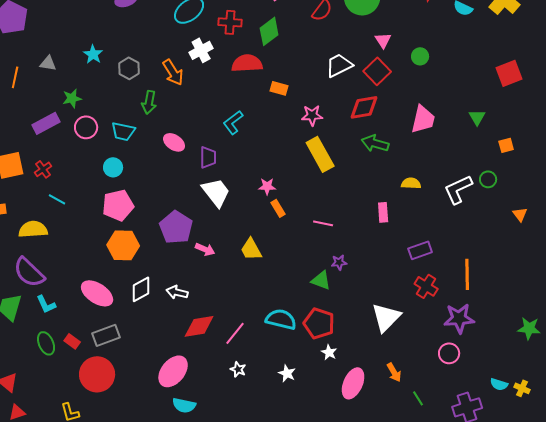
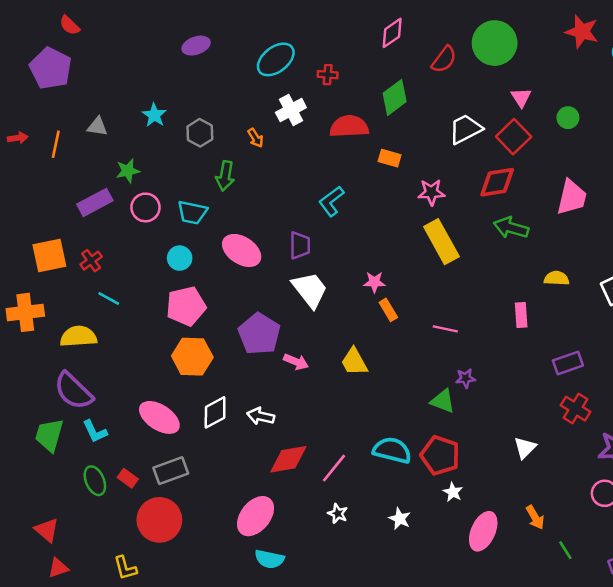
red cross: (230, 22) -> (328, 75), size x0.7
green diamond: (269, 31) -> (395, 97), moved
orange arrow: (173, 72) -> (256, 138), size x0.6
pink ellipse: (174, 142) -> (242, 250), moved, size x1.4
white triangle: (386, 317) -> (525, 448), size x0.6

